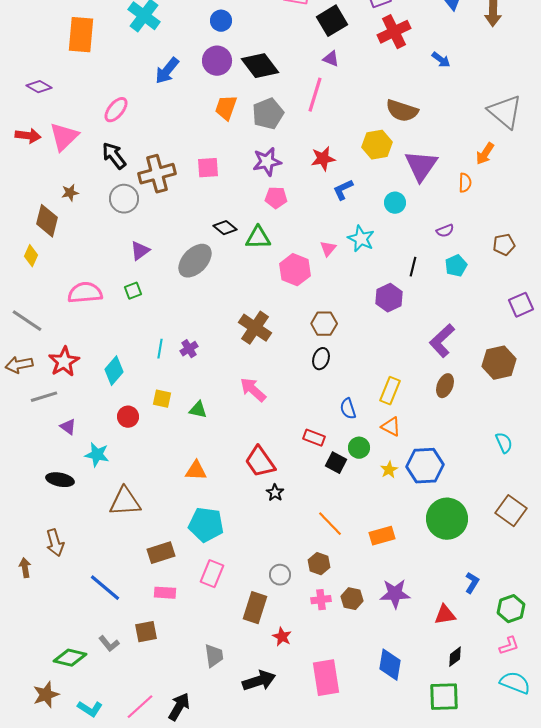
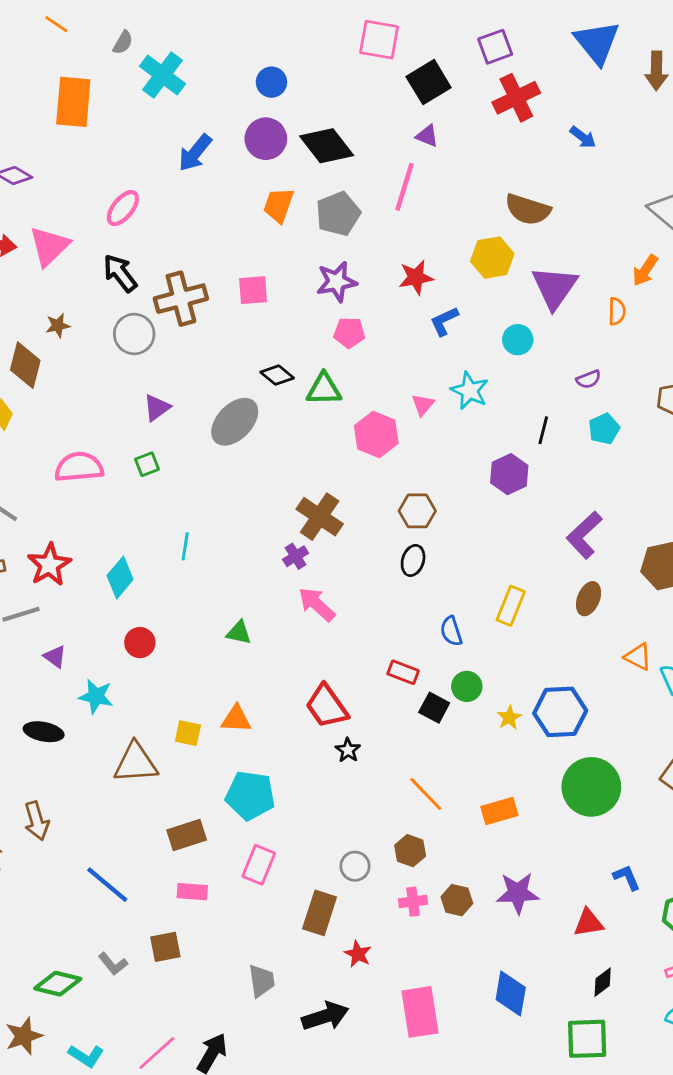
purple cross: (189, 349) -> (296, 556), moved
yellow square: (162, 399) -> (188, 733), moved
orange triangle: (391, 427) -> (638, 657), moved
blue L-shape: (472, 583) -> (627, 877), turned -55

